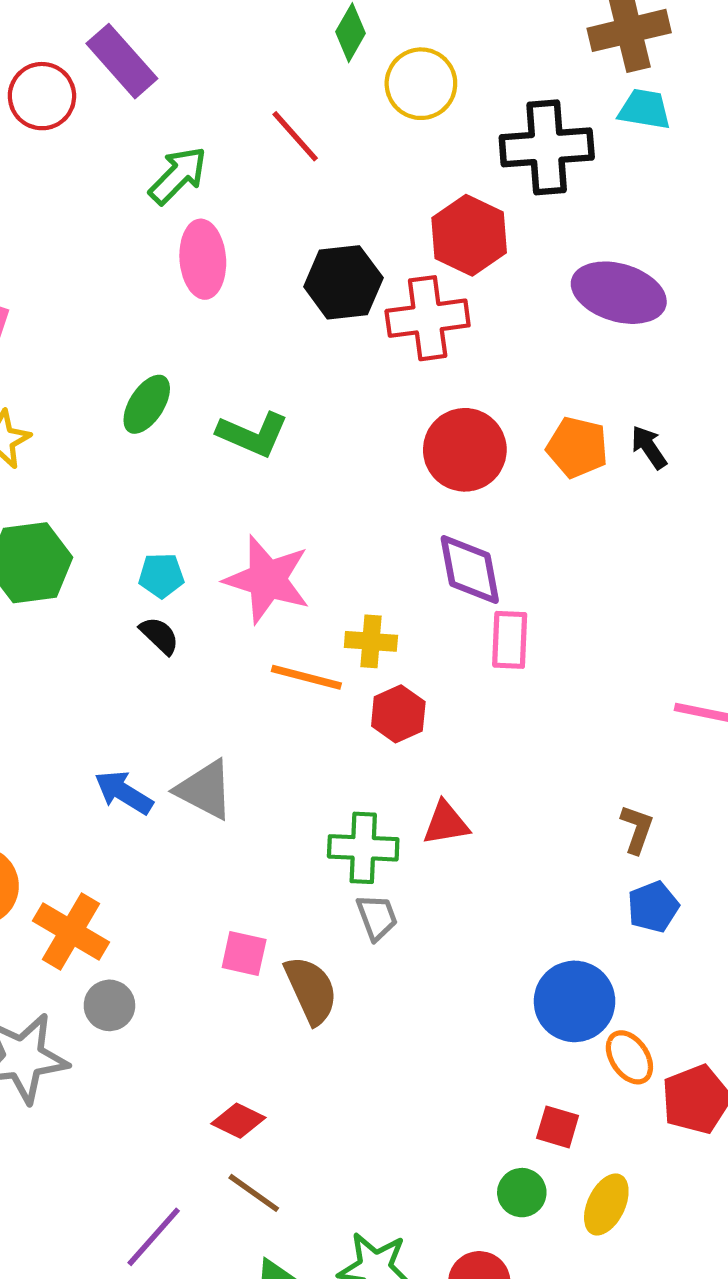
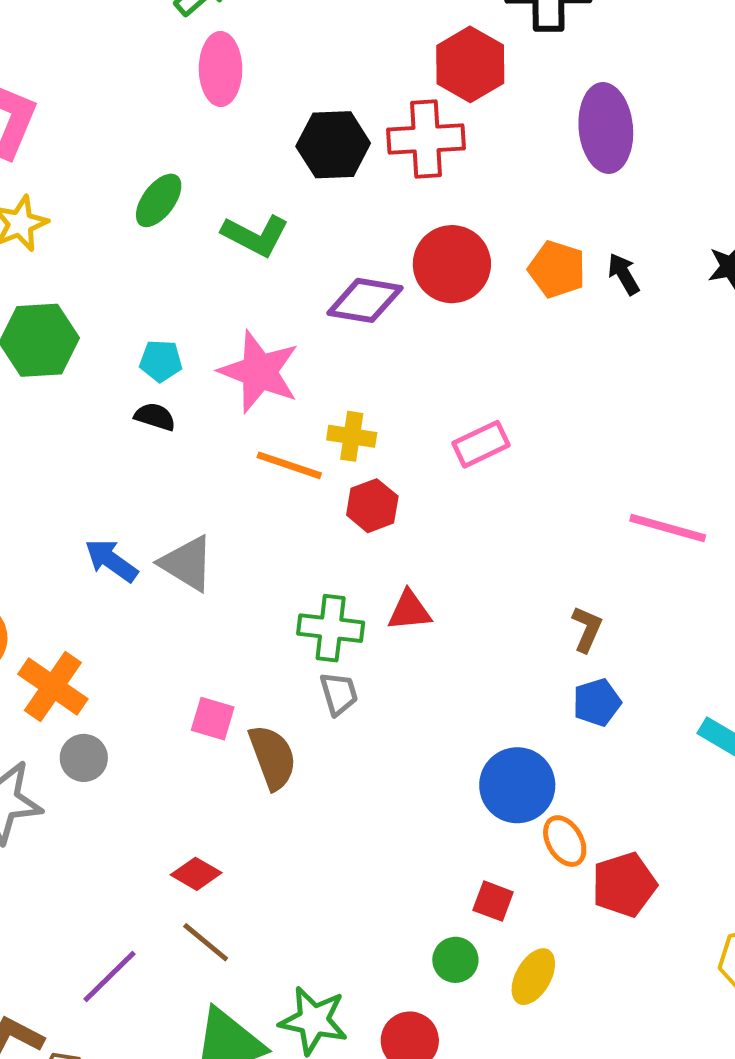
black hexagon: (343, 282) -> (333, 145), moved
purple ellipse: (619, 293) -> (606, 128), turned 64
purple diamond: (470, 570) -> (365, 300), moved, turned -74
black semicircle: (159, 636) -> (155, 417), turned -30
pink rectangle: (510, 640) -> (481, 444), turned 58

